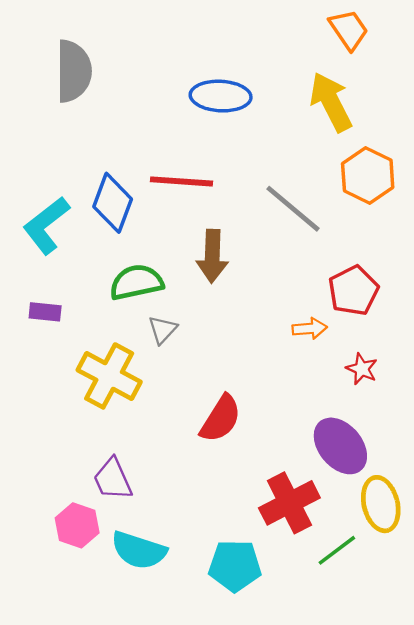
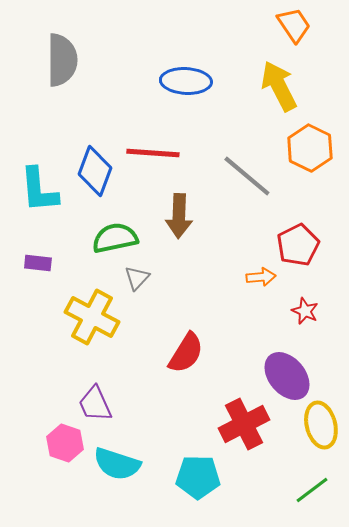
cyan L-shape: (46, 225) -> (39, 190), turned -57
green line: (337, 550) -> (312, 490), moved

